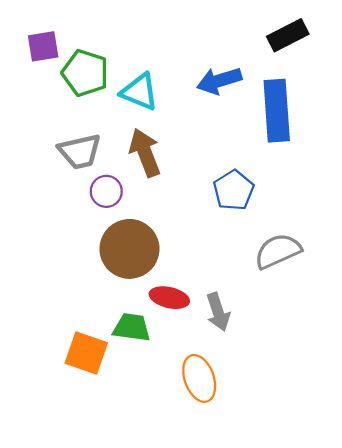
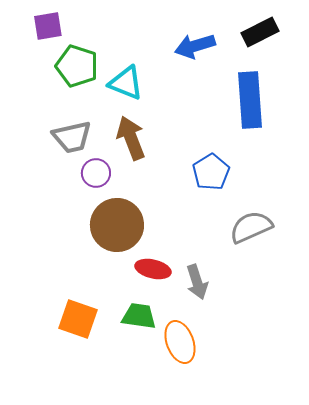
purple square: (43, 46) -> (48, 26), moved
blue arrow: (219, 81) -> (195, 46), moved
green trapezoid: (132, 327) -> (139, 316), moved

